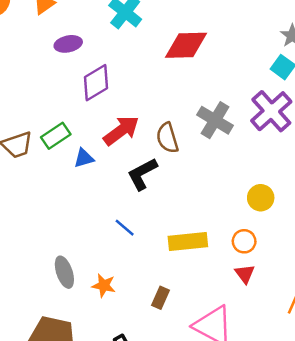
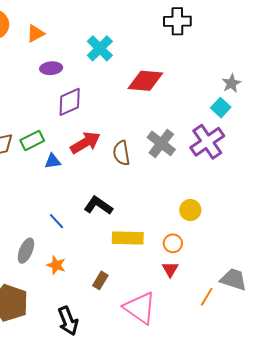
black L-shape: (142, 174) -> (98, 205), moved, turned 56
blue line: (125, 228) -> (56, 221), moved
gray ellipse: (64, 272) -> (26, 251), turned 35

